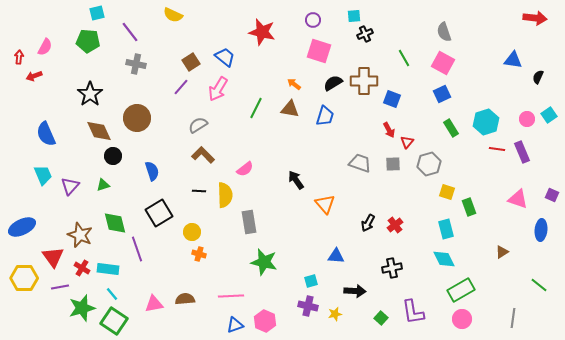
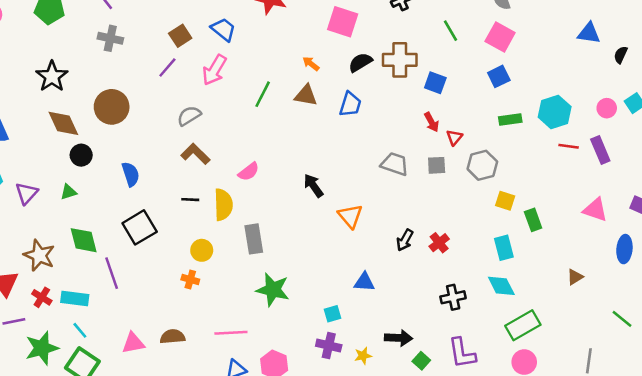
green rectangle: (451, 128) -> (510, 120), turned -66
yellow circle: (192, 232) -> (202, 250), moved
black cross: (392, 268) -> (453, 297), moved
black arrow: (355, 291) -> (399, 338), moved

